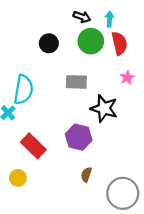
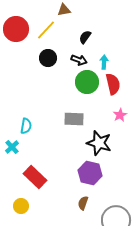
black circle: (49, 43) -> (48, 58), moved
cyan semicircle: (23, 90) -> (26, 126), size x0.6
purple hexagon: (79, 137) -> (90, 173), moved

